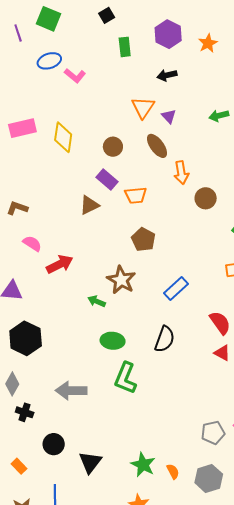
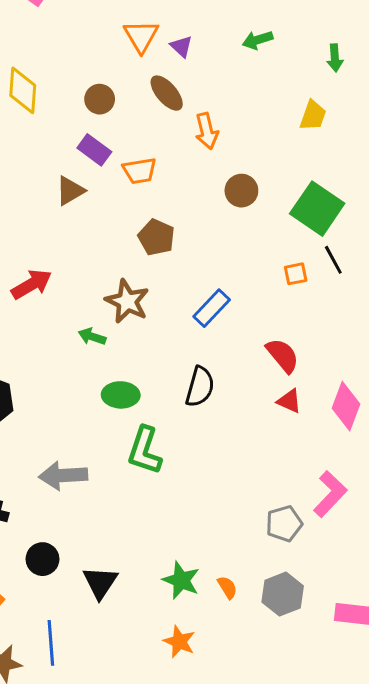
brown circle: (206, 198) -> (241, 191), moved

